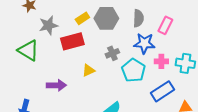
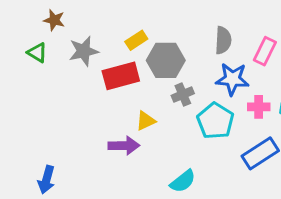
gray hexagon: (106, 18) -> (166, 60), moved
green triangle: (28, 50) -> (37, 53), moved, size x0.6
purple arrow: (56, 85) -> (124, 146), moved

